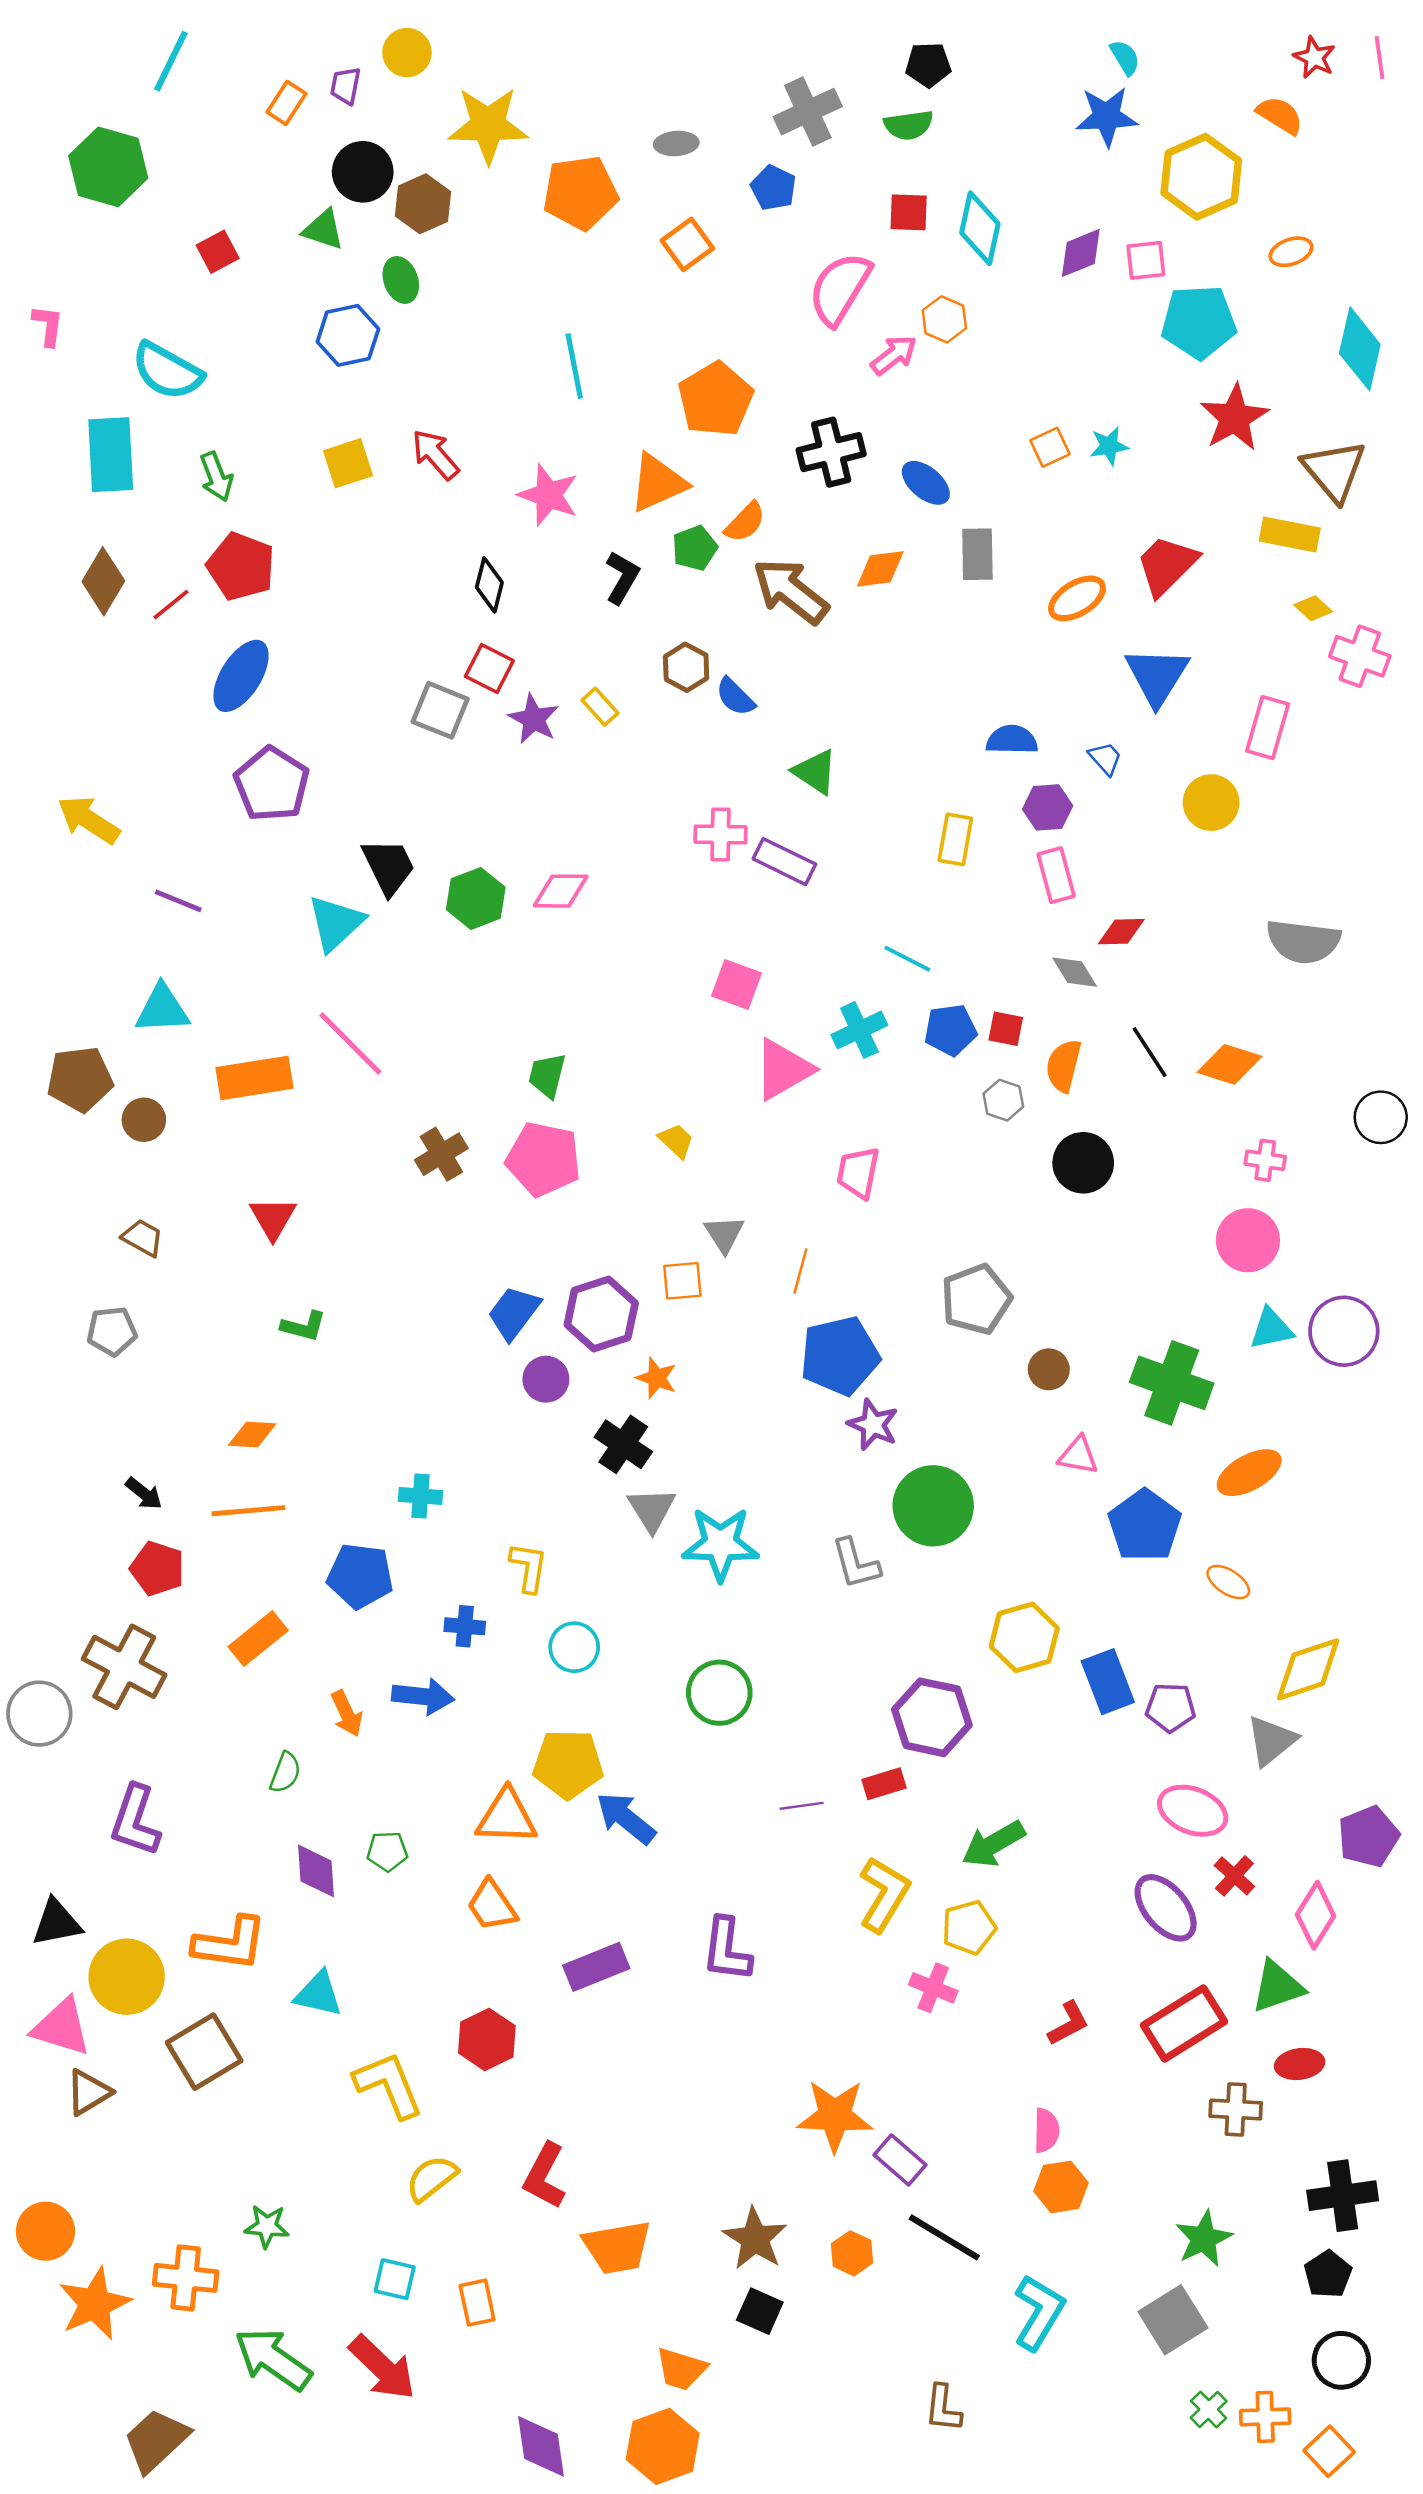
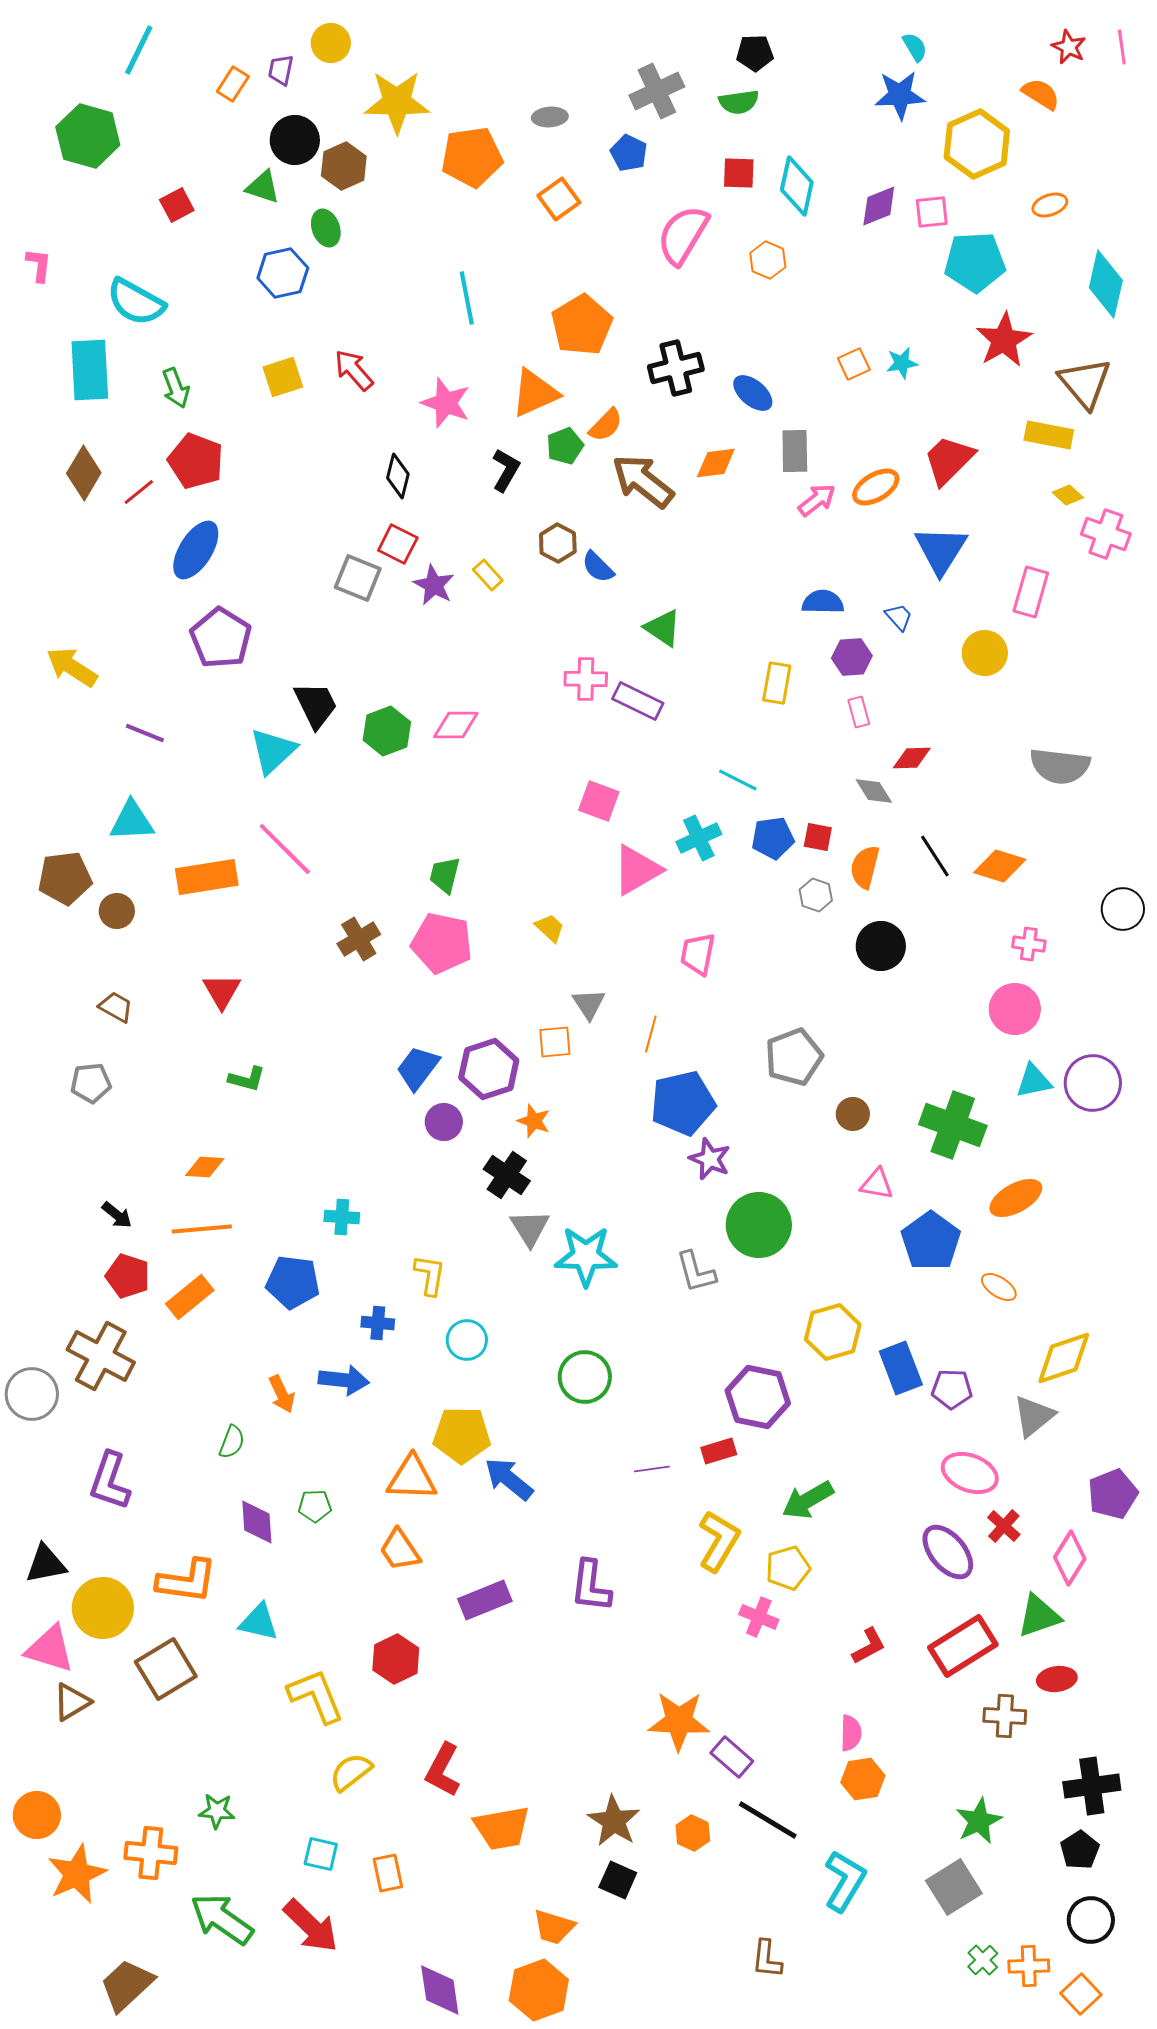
pink arrow: (894, 355) -> (817, 500), moved
pink rectangle: (1056, 875) -> (859, 712), size x0.7
orange rectangle: (258, 1639) -> (190, 1297), moved

